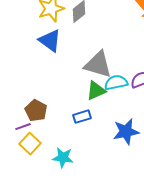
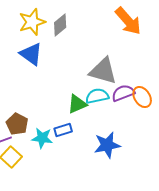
gray triangle: (98, 65) -> (103, 71), moved
cyan star: (63, 158) -> (42, 138), moved

